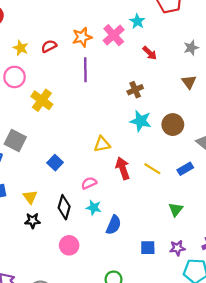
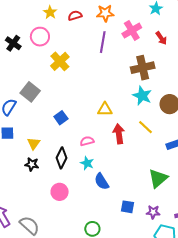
pink cross: (114, 35) -> (132, 31), moved
brown cross: (135, 90) -> (143, 68), size x1.6
yellow line: (152, 169) -> (145, 127), moved
green triangle: (176, 209) -> (158, 178), size x1.5
blue semicircle: (114, 225) -> (102, 181), turned 114

